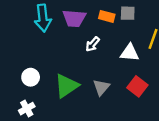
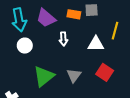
purple trapezoid: (74, 18) -> (46, 18), turned 40
white arrow: (93, 44) -> (63, 39), turned -40
white circle: (31, 77) -> (25, 46), moved

